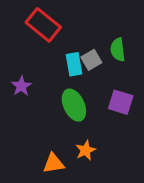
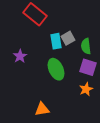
green semicircle: (118, 50) -> (86, 46), moved
orange star: (86, 150) -> (86, 89), moved

